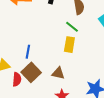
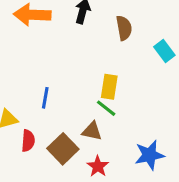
green line: (72, 27) -> (106, 108), moved
brown square: (31, 72) -> (63, 149), moved

